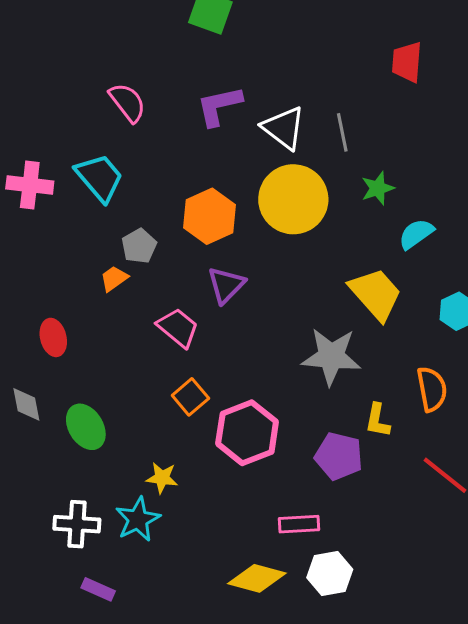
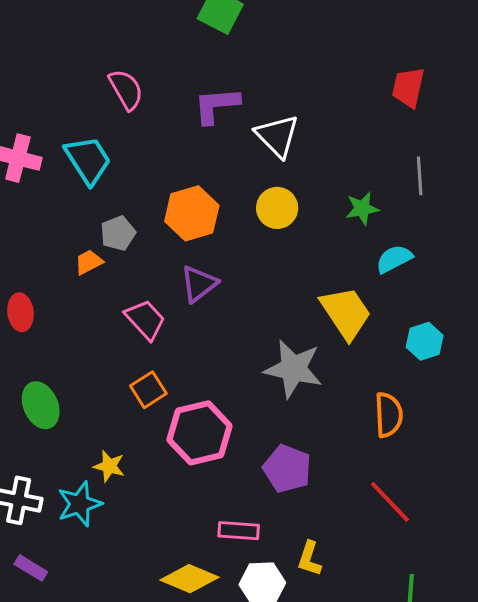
gray line: (342, 132) -> (420, 176), moved
yellow circle: (293, 199) -> (277, 208), size x0.6
yellow L-shape: (378, 420) -> (309, 559), moved

